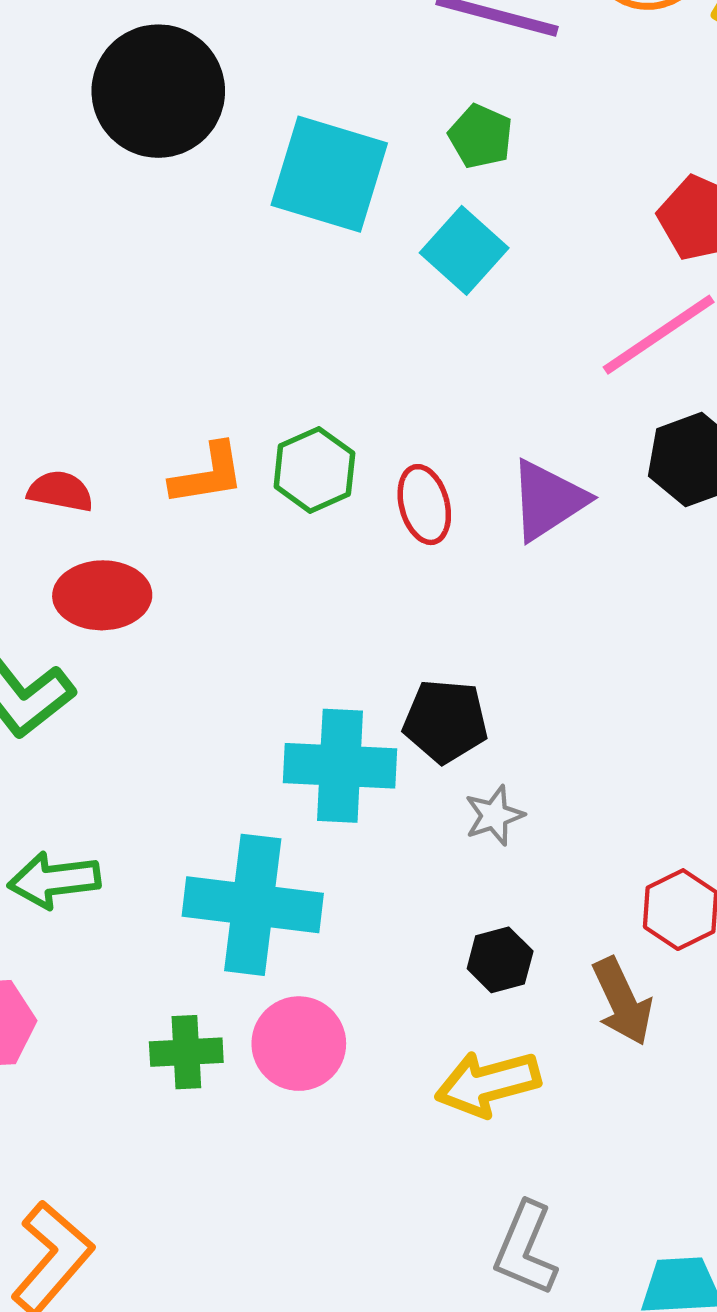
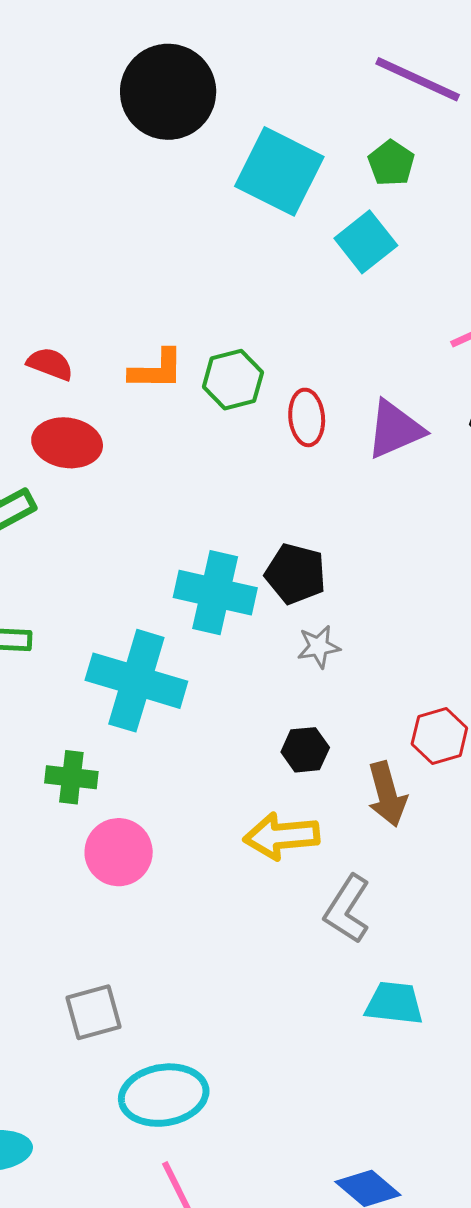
pink circle: (299, 1044) -> (119, 852), moved
gray L-shape: (526, 1249) -> (347, 909), moved

